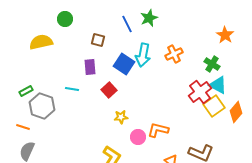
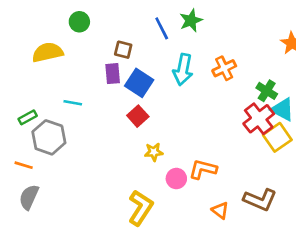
blue square: (124, 64) -> (139, 83), moved
green cross: (212, 64) -> (267, 91), moved
purple rectangle: (90, 67) -> (113, 74), moved
cyan line: (72, 89) -> (73, 103), moved

